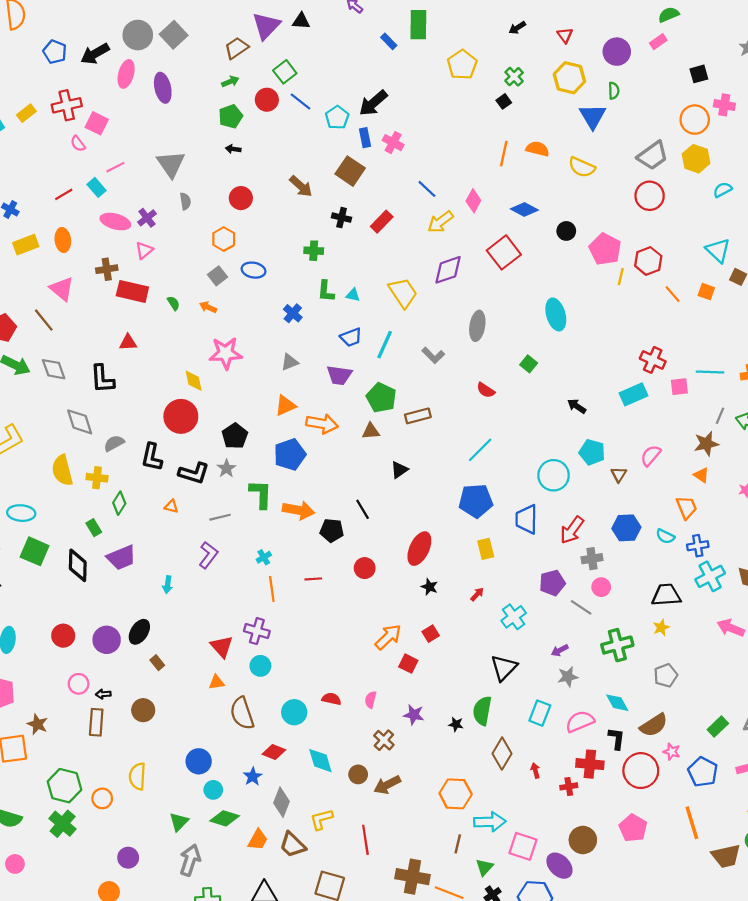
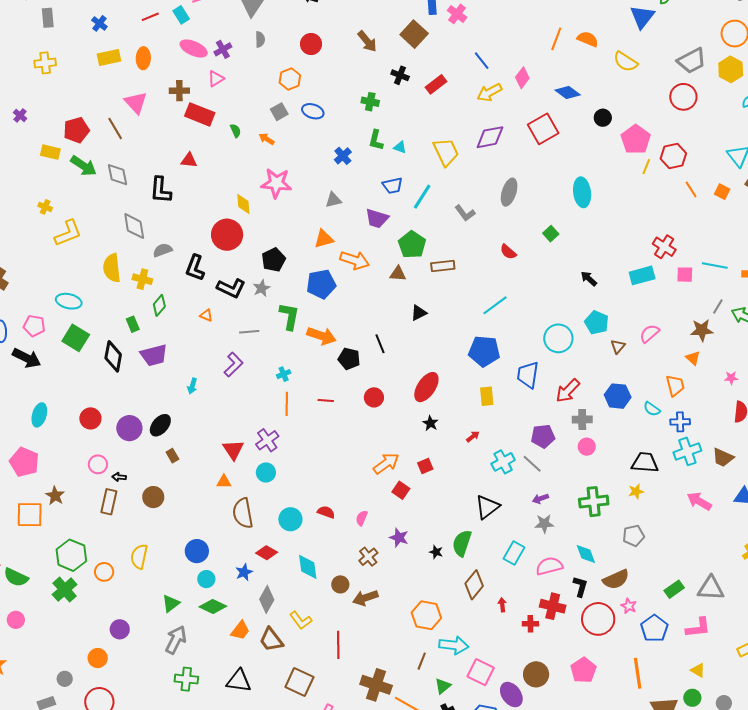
gray line: (581, 607) -> (532, 464), moved
purple cross: (257, 631) -> (267, 440), turned 30
yellow L-shape: (321, 819) -> (301, 620), turned -120

